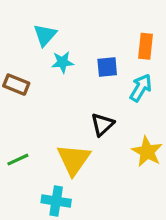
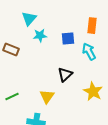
cyan arrow: (141, 88) -> (89, 52), turned -60
yellow triangle: (74, 160) -> (47, 97), size x0.7

